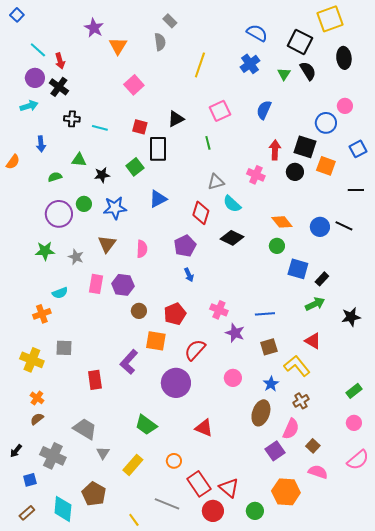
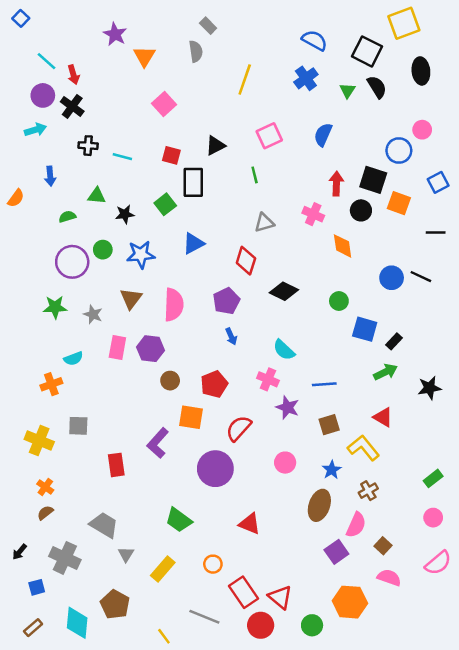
cyan semicircle: (232, 204) -> (284, 350), moved
orange diamond: (282, 222) -> (343, 246), moved, turned 30
pink semicircle: (142, 249) -> (174, 305), size x1.5

